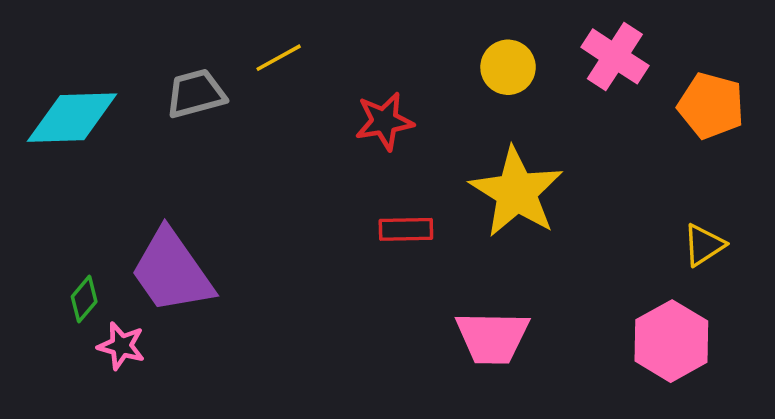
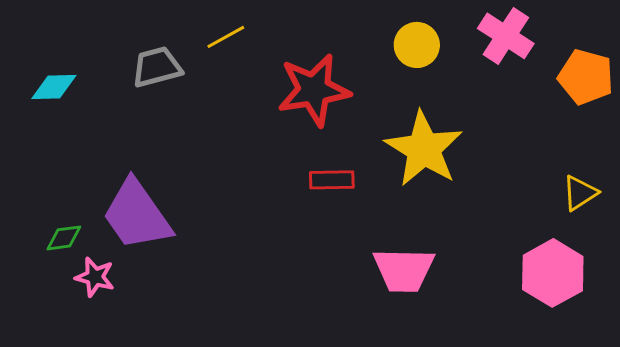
cyan diamond: (72, 118) -> (54, 87), size x0.6
red star: (384, 121) -> (314, 90), size x1.5
green diamond: (84, 299) -> (64, 238), turned 42

